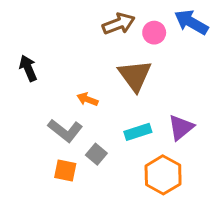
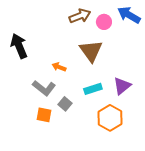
black arrow: (28, 68) -> (19, 46), size x1.4

